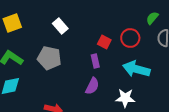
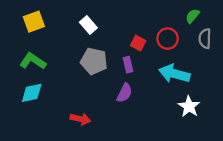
gray pentagon: (49, 58) -> (94, 61), moved
white star: (125, 98) -> (189, 106), moved, turned 30

